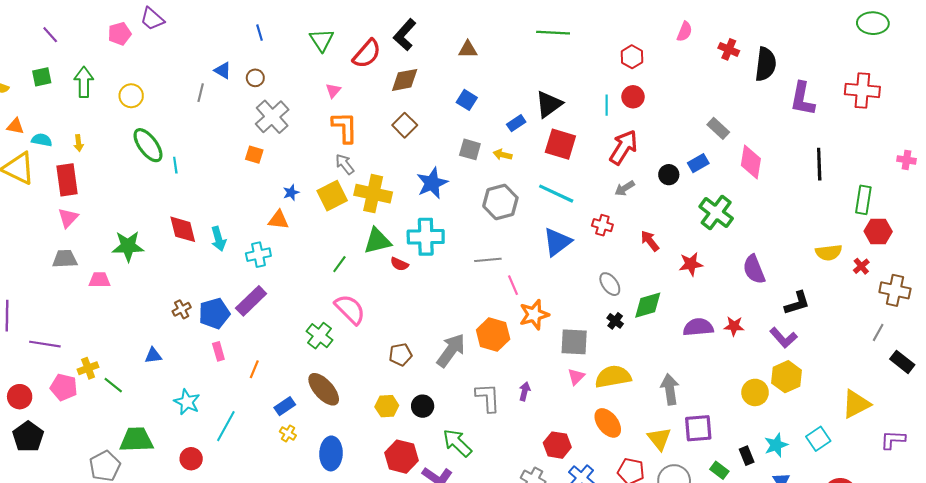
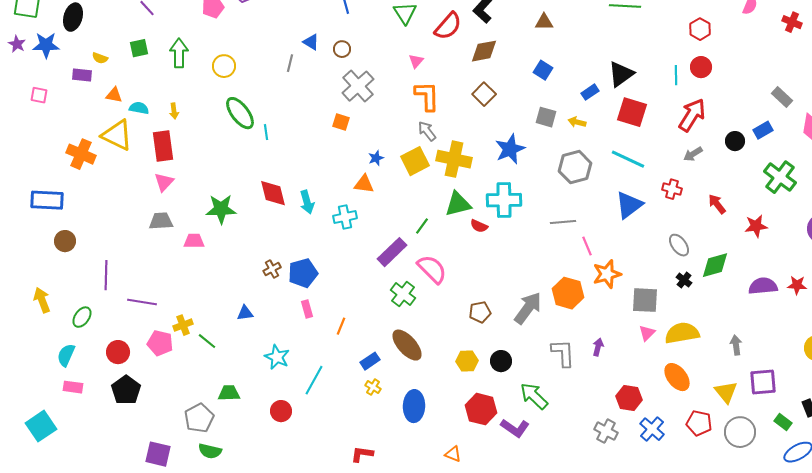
purple rectangle: (251, 301) -> (392, 252), moved
gray arrow: (670, 389) -> (736, 345), size x0.7
green trapezoid: (136, 440) -> (229, 393), size x0.7

